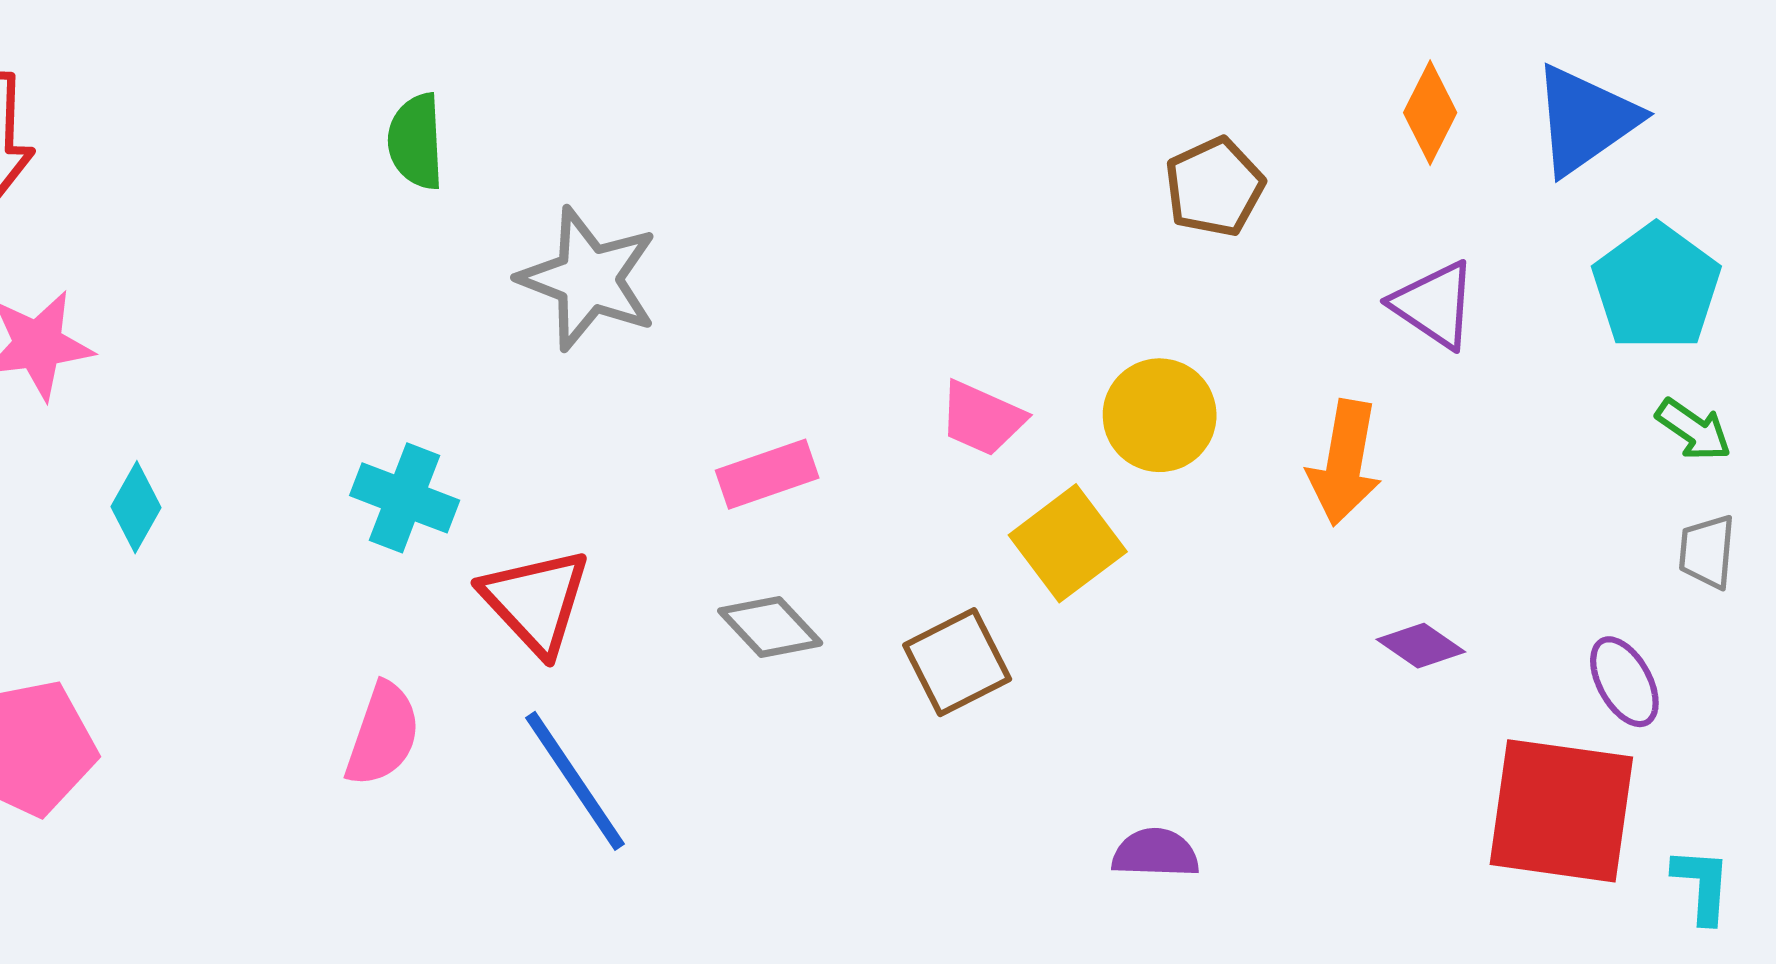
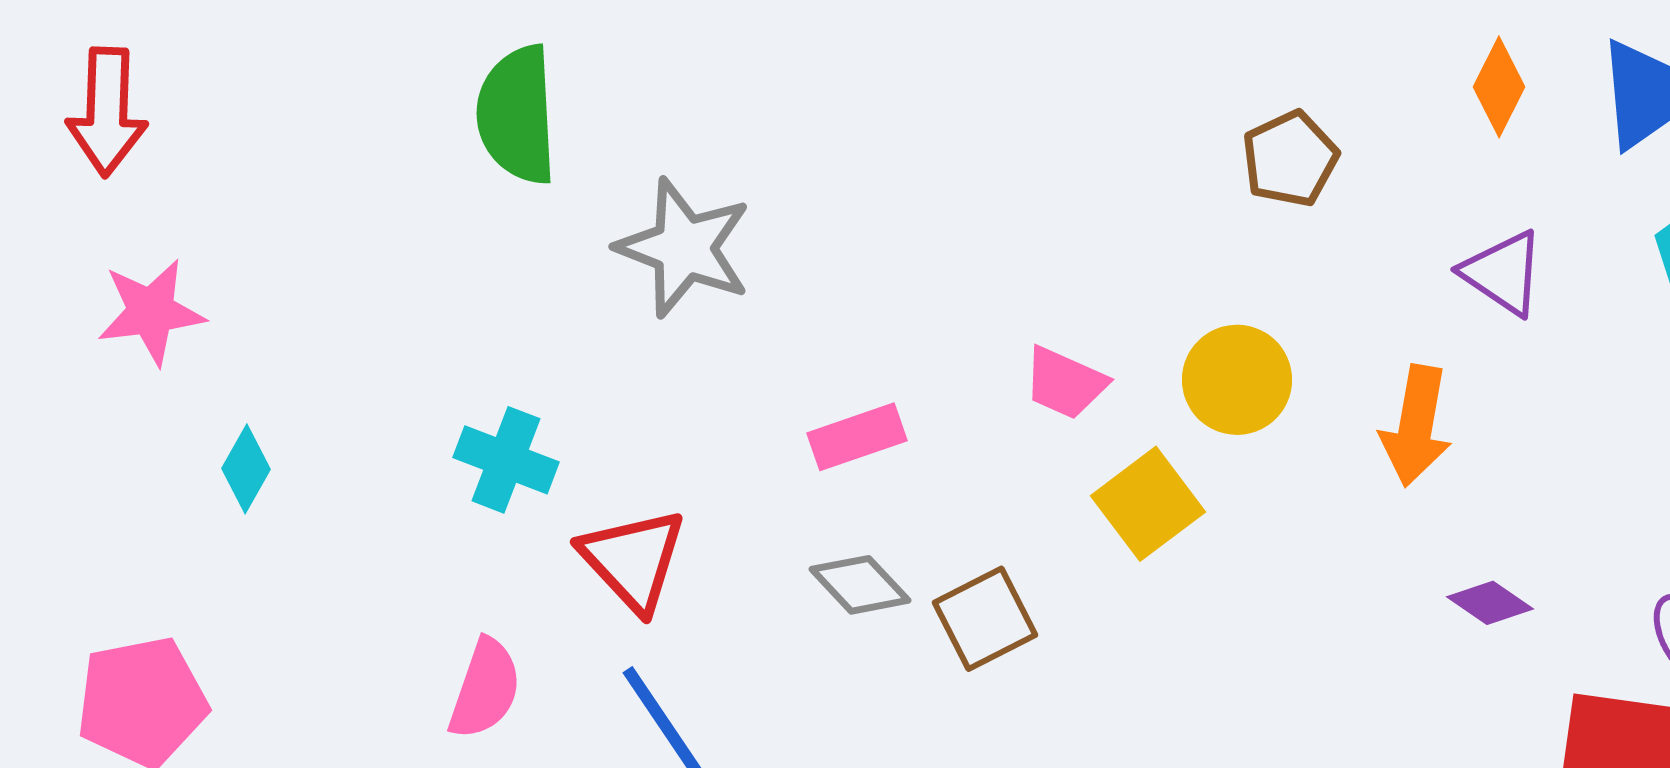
green semicircle: (416, 142) -> (517, 115), size x1.5
brown square: (957, 662) -> (985, 619), moved

